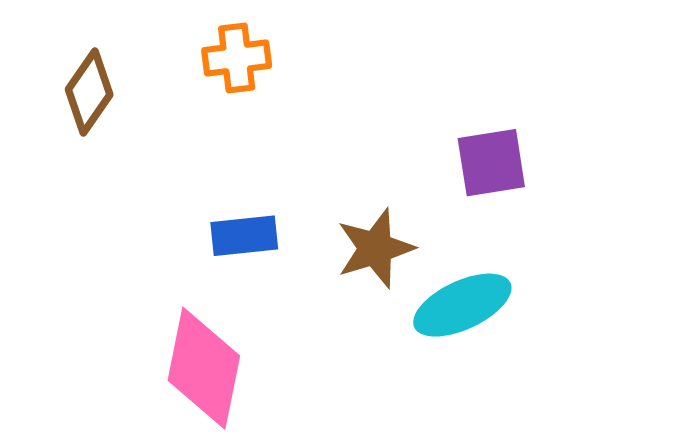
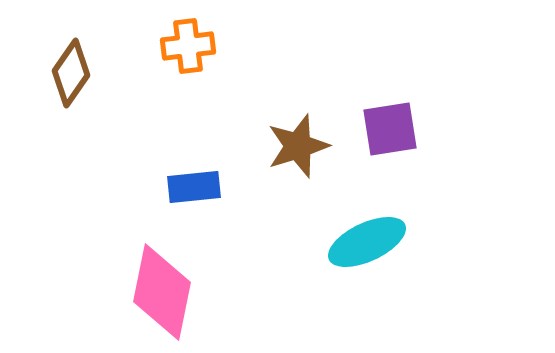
brown star: (375, 248) -> (298, 146), moved

